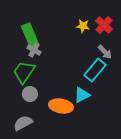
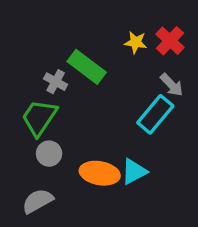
green rectangle: (30, 35) -> (87, 67), moved, turned -30
cyan triangle: (82, 95) -> (134, 172), moved

